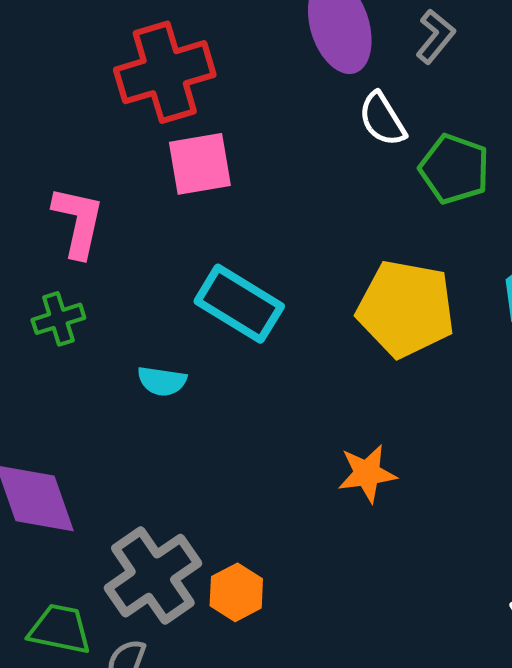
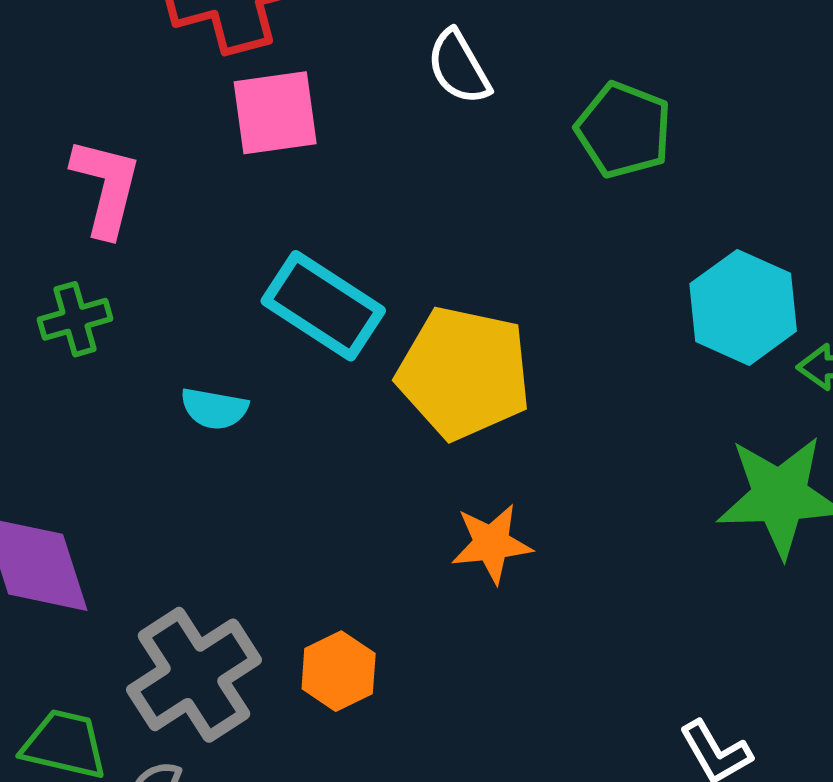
white semicircle: (382, 119) -> (459, 67), moved
yellow pentagon: (406, 309) -> (464, 373), moved
orange hexagon: (236, 592) -> (339, 671), moved

